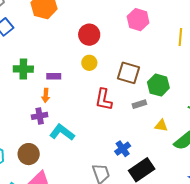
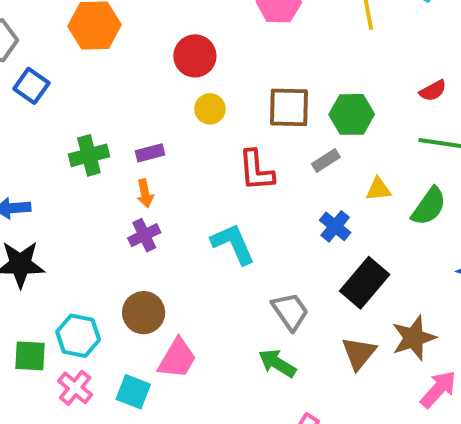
cyan L-shape: (62, 132) -> (233, 244), moved, turned 45
blue cross: (123, 149) -> (335, 226), moved

